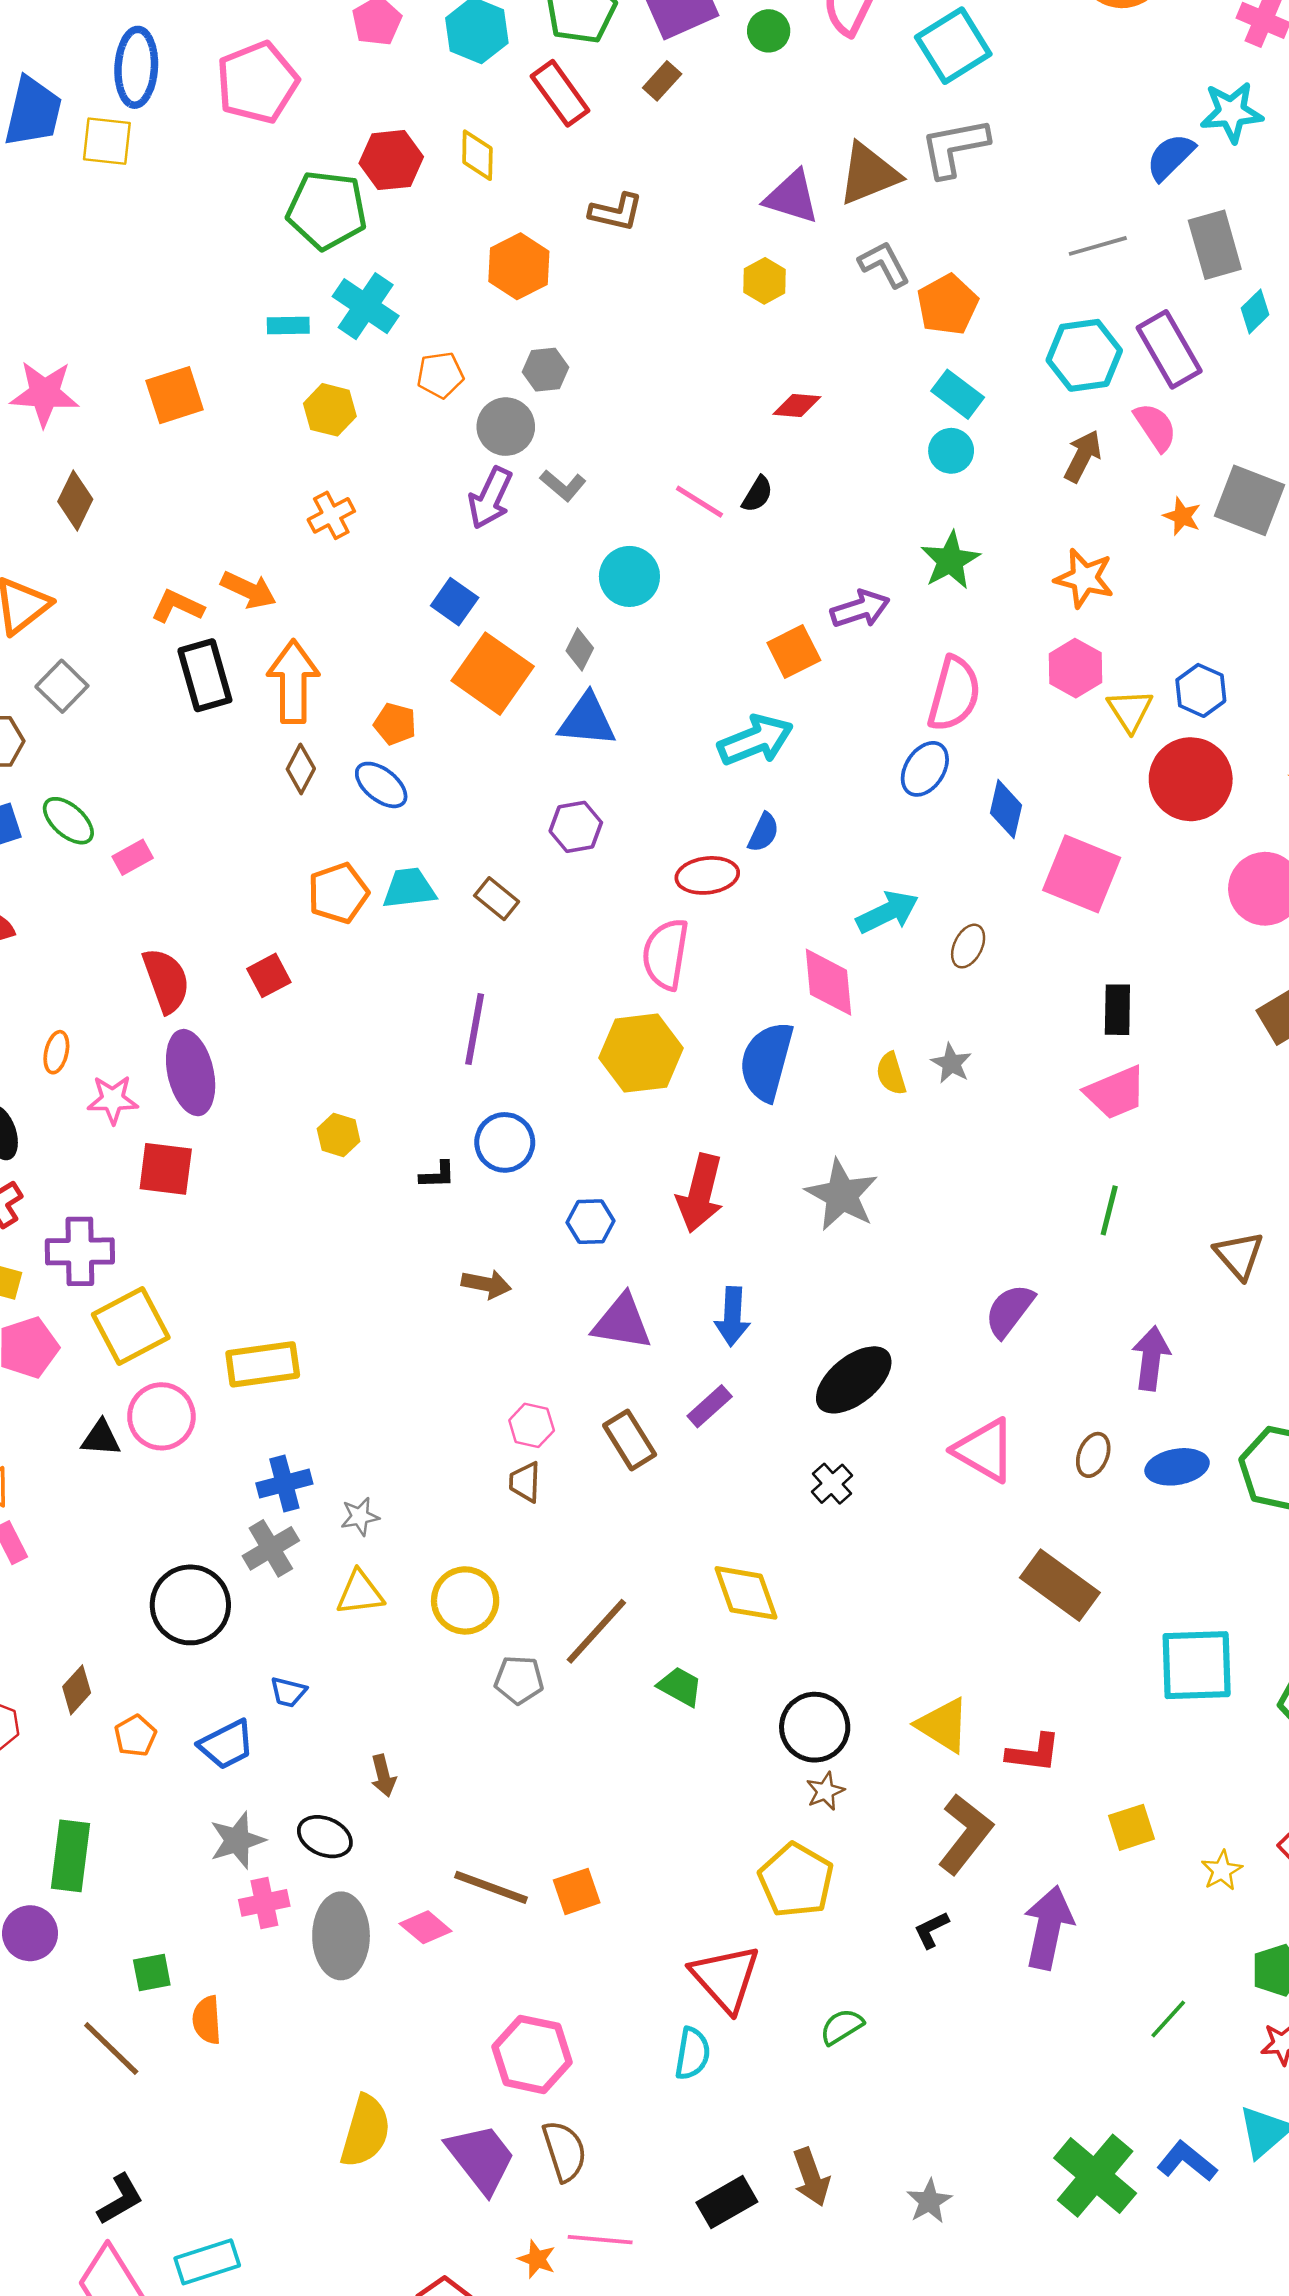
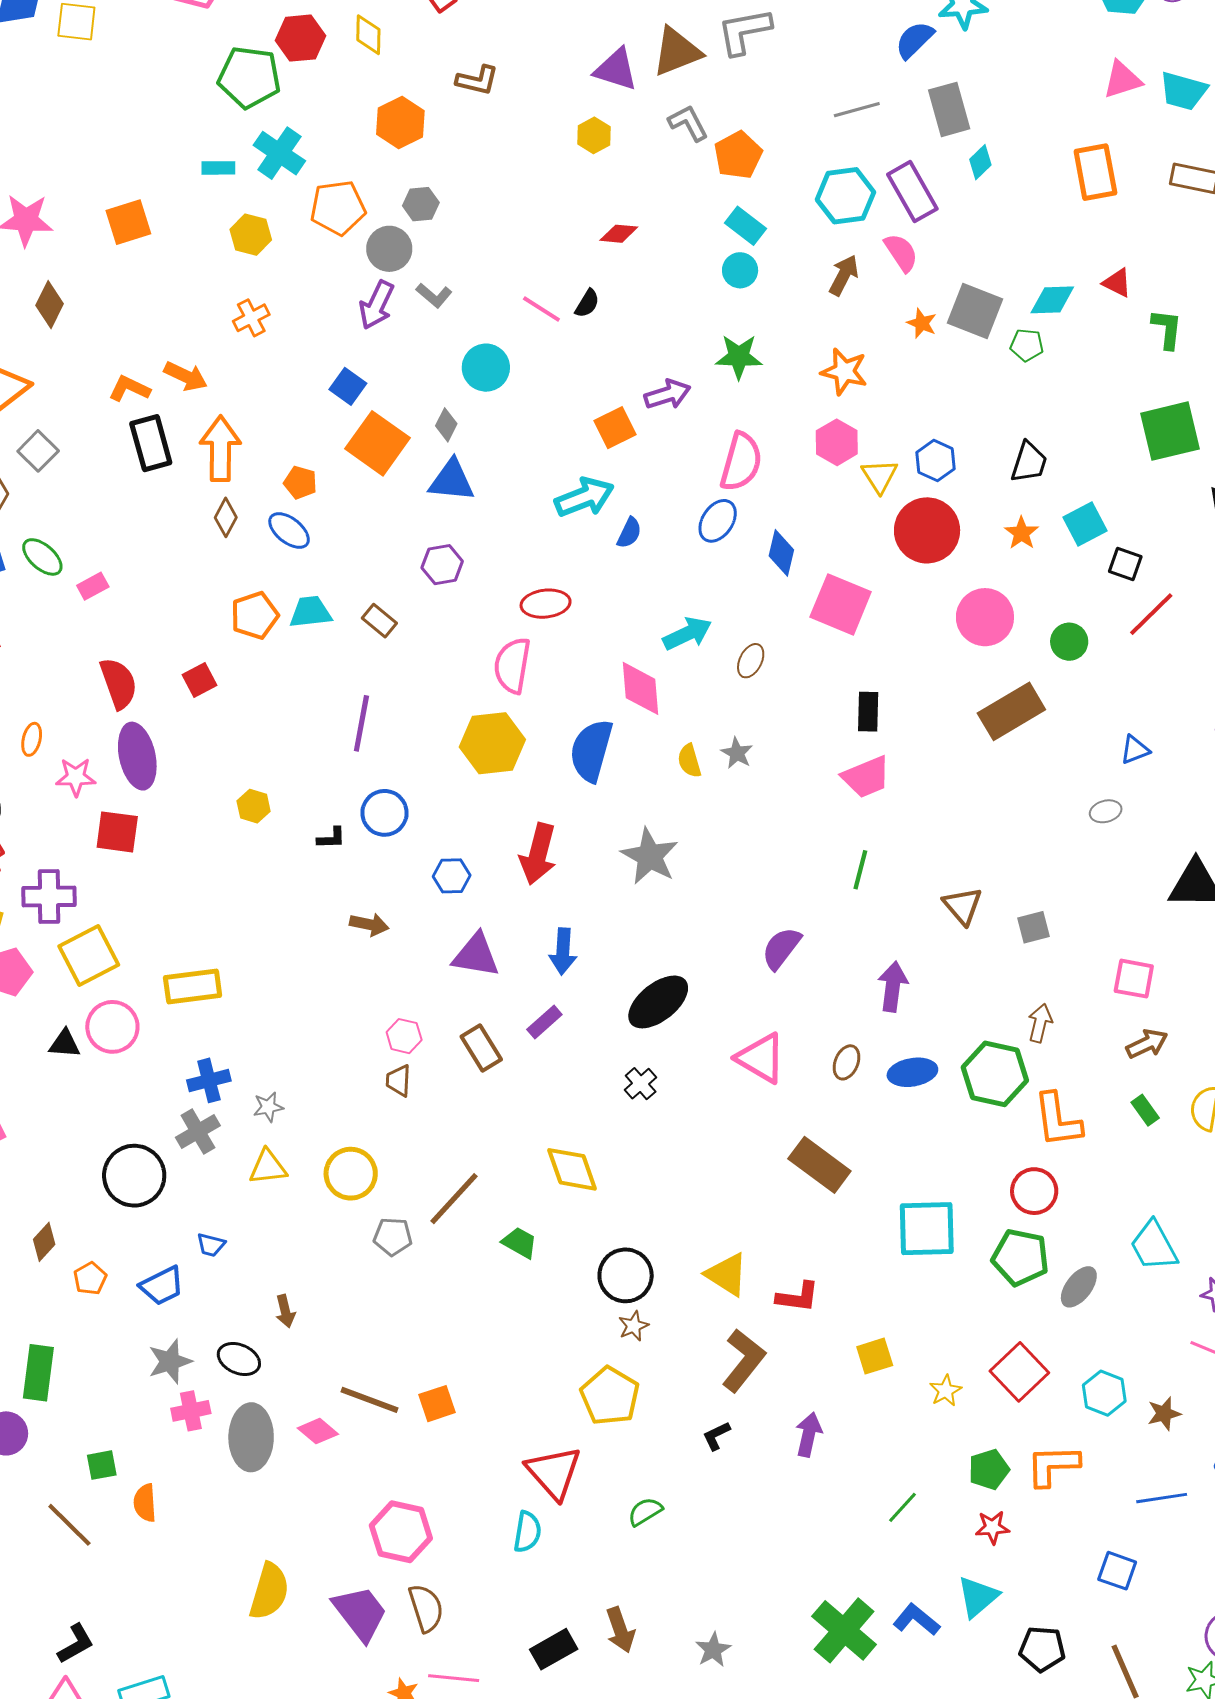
orange pentagon: (440, 375) -> (338, 208), size x1.5
green star: (950, 560) -> (739, 357), turned 30
blue semicircle: (763, 832) -> (629, 533), moved
purple arrow: (1048, 1927) -> (809, 1435), size x0.7

